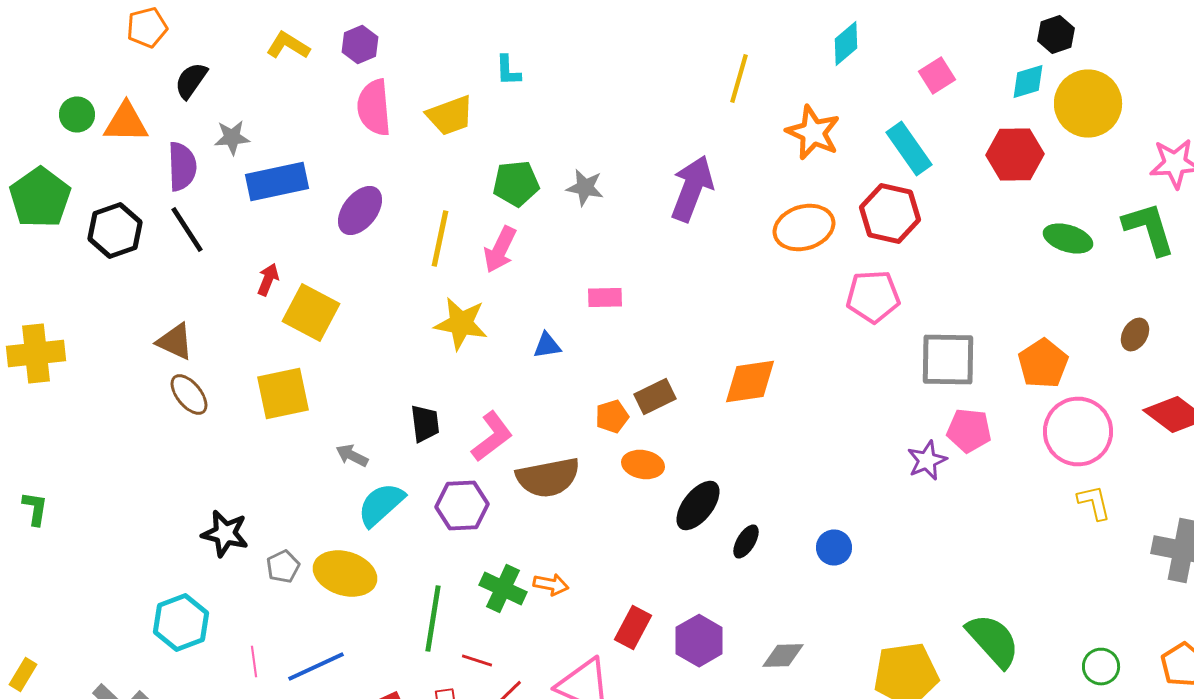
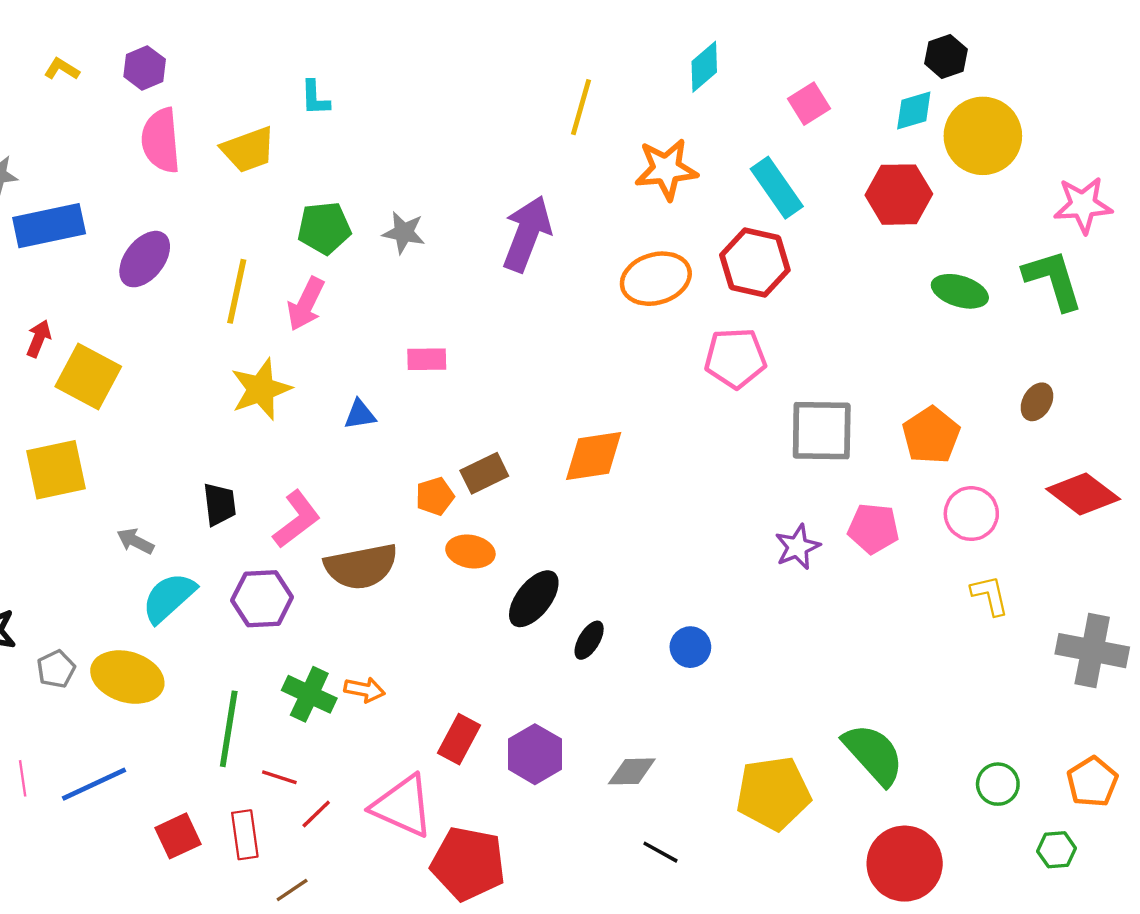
yellow L-shape: (288, 46) -> (62, 69), size x0.7
orange star: (813, 132) -> (666, 169), turned -30
yellow star: (461, 324) -> (261, 389), turned -30
pink pentagon: (969, 430) -> (873, 528), moved
pink circle: (1078, 432) -> (971, 514), size x0.7

